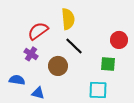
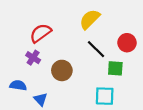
yellow semicircle: (68, 19) -> (90, 19), moved, turned -130
black line: (74, 46) -> (96, 49), moved
blue triangle: (38, 93) -> (41, 99), turned 32

